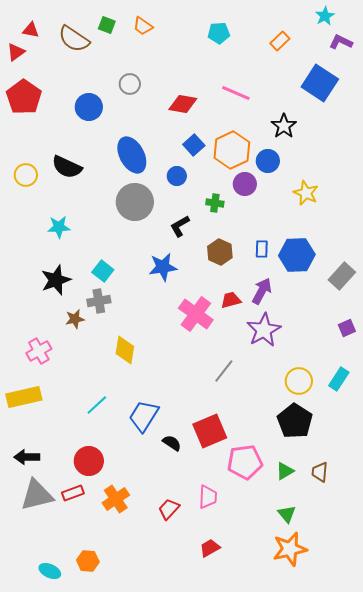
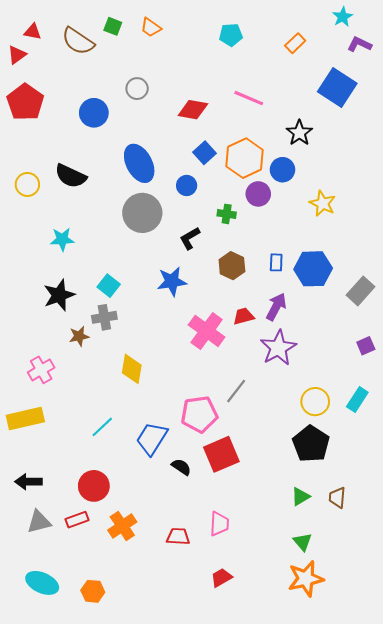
pink pentagon: (245, 462) -> (199, 414), moved
gray triangle: (37, 495) -> (39, 522), size x0.7
red trapezoid: (169, 509) -> (178, 537), turned 50
cyan ellipse: (50, 571) -> (42, 583), moved, size x1.4

